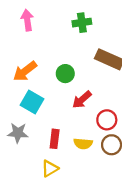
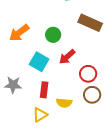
cyan square: (32, 102) -> (39, 62), moved
yellow semicircle: (83, 144) -> (64, 103), moved

